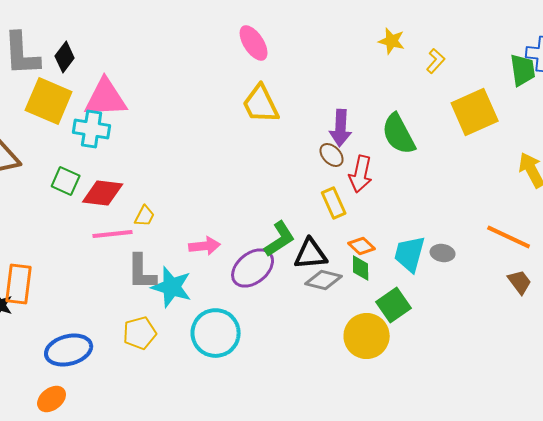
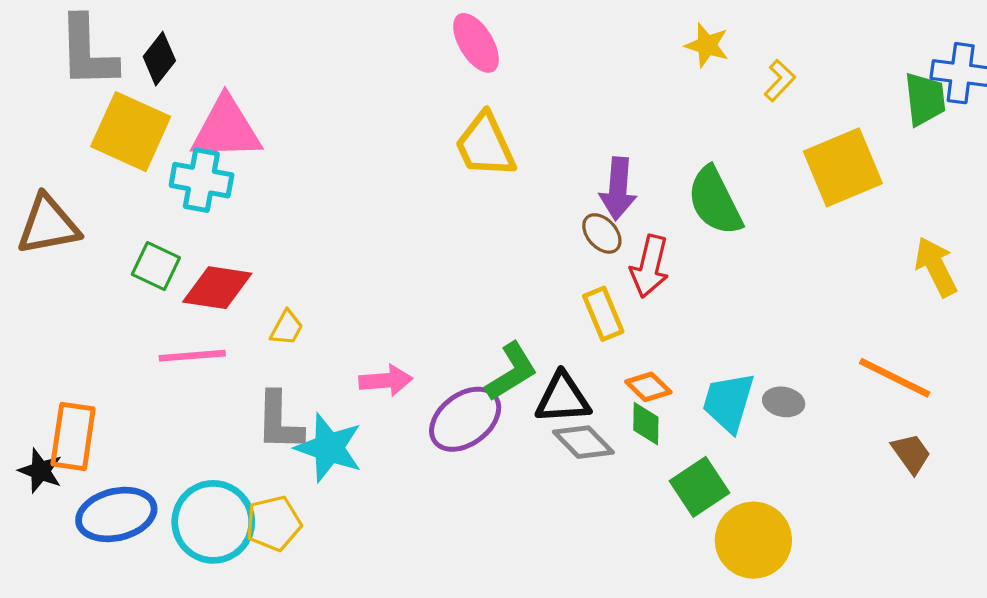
pink line: (113, 234) -> (192, 356), moved
gray diamond: (324, 280) -> (583, 442), turned 30
cyan circle: (216, 333) -> (213, 522), moved
yellow circle: (367, 336) -> (753, 540), moved
blue ellipse: (69, 350) -> (116, 514), moved

